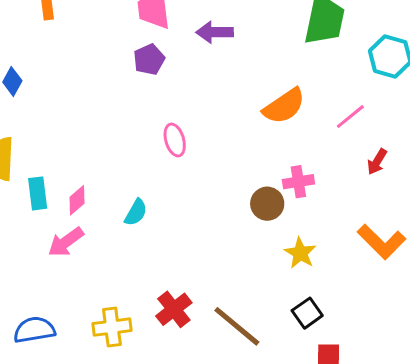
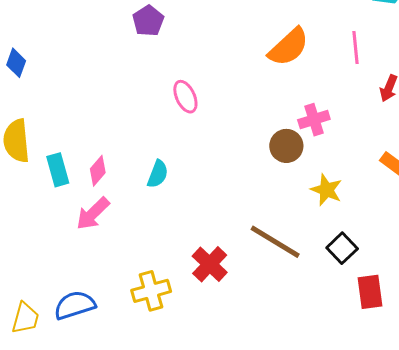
pink line: (350, 117) -> (356, 47), turned -48
brown line: (237, 326) -> (275, 242), moved

